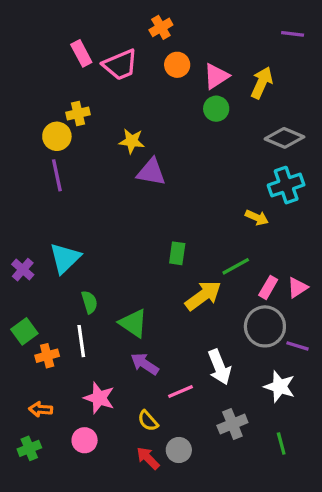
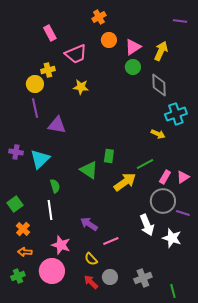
pink trapezoid: (120, 65) -> (76, 54), moved
gray diamond: (284, 138) -> (159, 85), moved, turned 65
purple triangle: (151, 172) -> (57, 125), moved
purple cross: (23, 270) -> (16, 152), moved, turned -32
green triangle: (133, 323) -> (89, 170), moved
orange cross: (47, 356) -> (23, 229), moved, turned -32
white arrow: (219, 367) -> (147, 225), moved
gray cross: (232, 424) -> (143, 278), moved
pink circle: (85, 440) -> (52, 271), size x1.6
green line: (281, 443) -> (173, 291), moved

